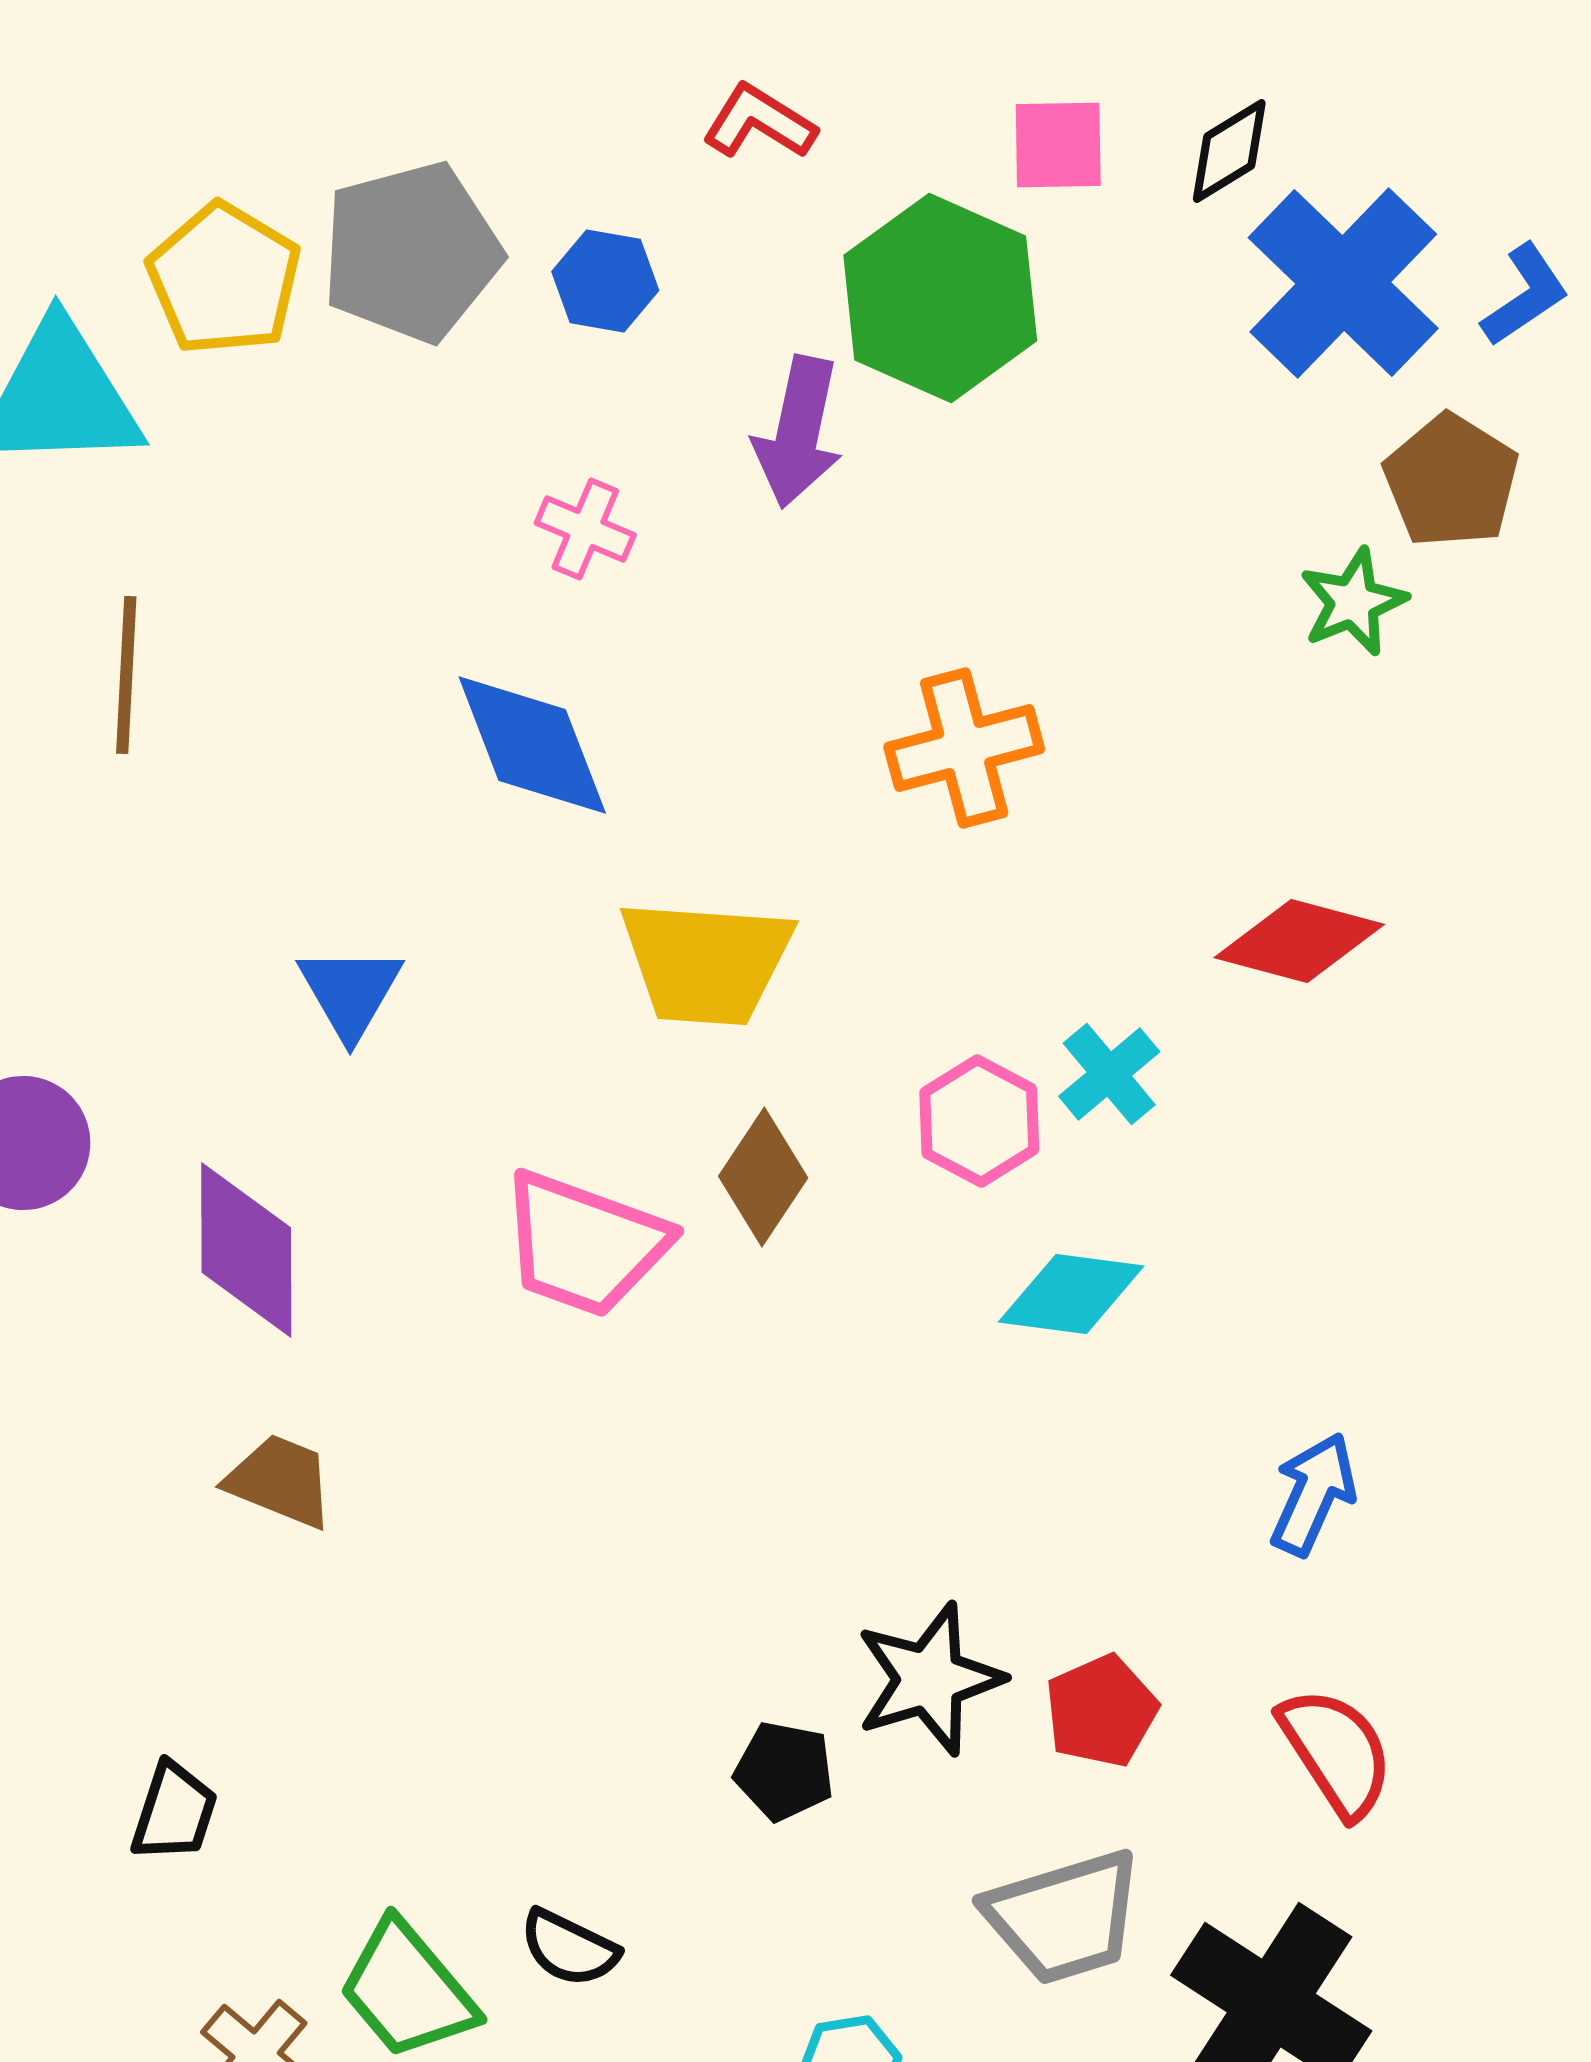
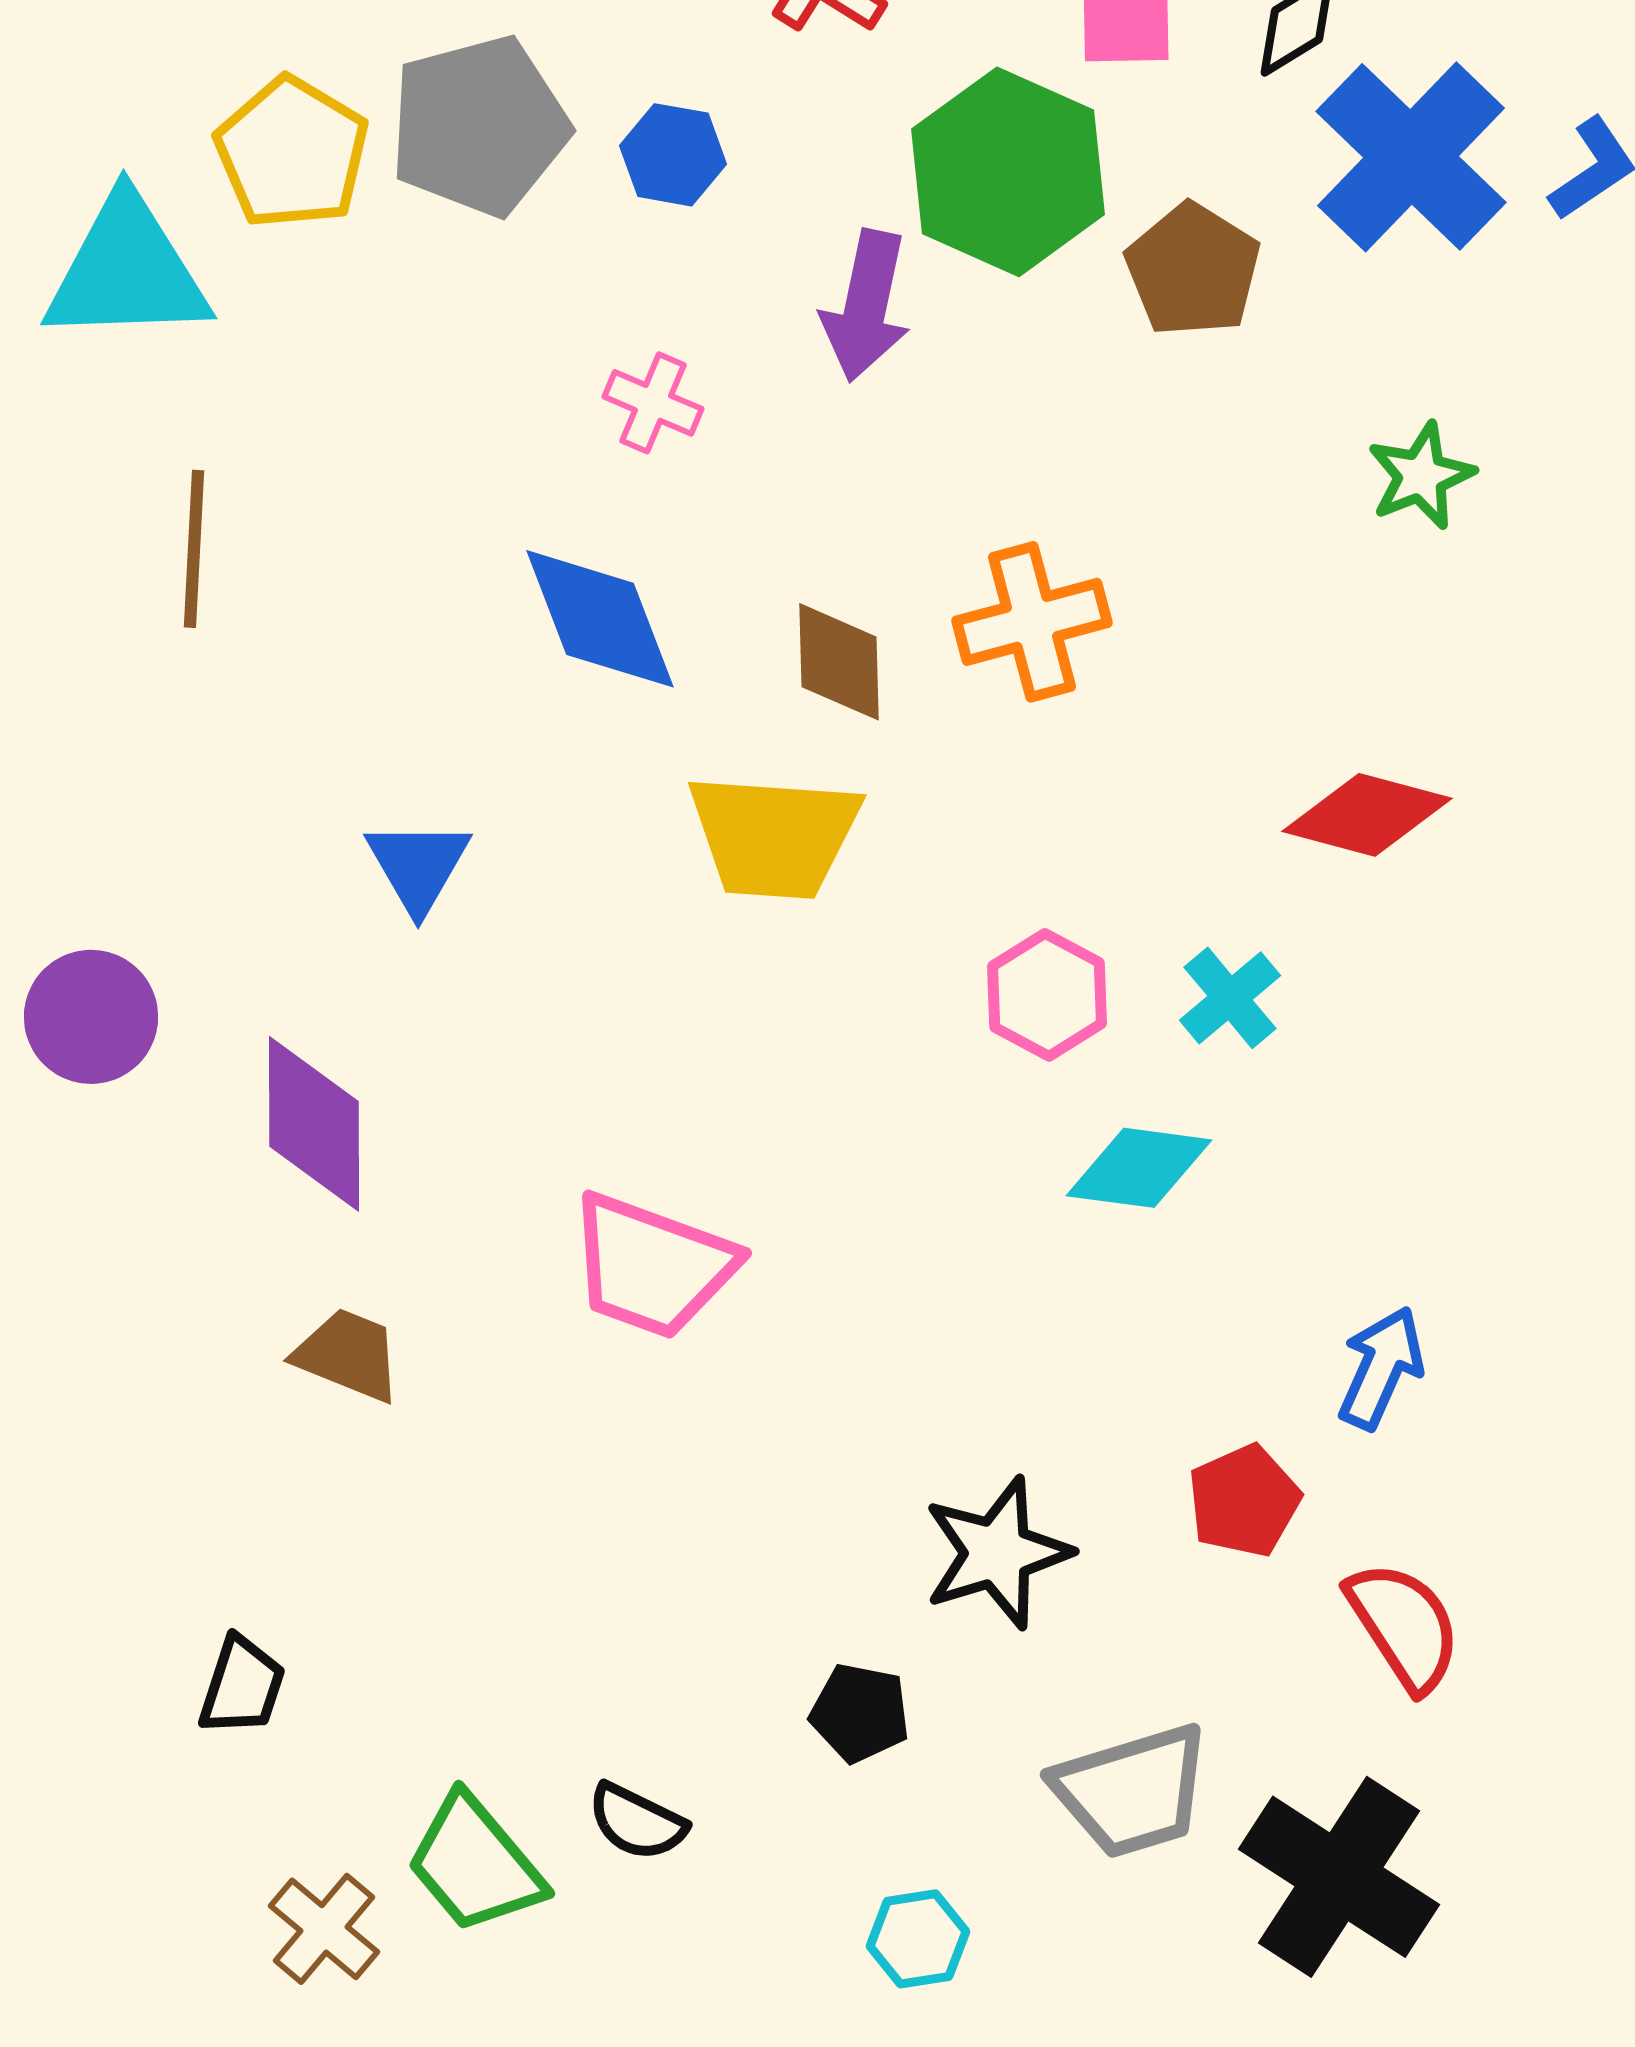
brown pentagon: (1451, 481) -> (1193, 270), moved
cyan cross: (1109, 1074) -> (1230, 998), moved
brown diamond: (763, 1177) -> (839, 662), moved, turned -35
pink trapezoid: (584, 1244) -> (652, 1266), moved
red pentagon: (1101, 1711) -> (1244, 1501), moved
black pentagon: (784, 1771) -> (860, 1713), moved

